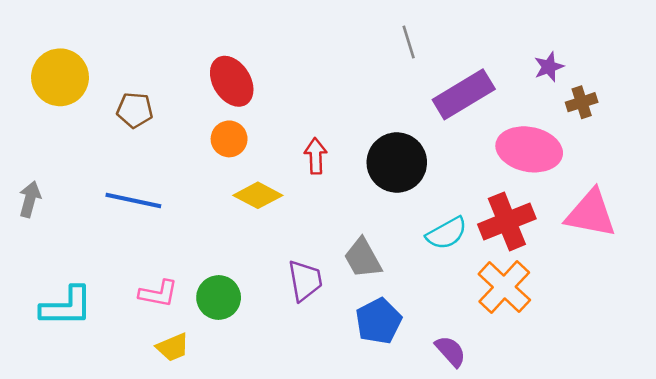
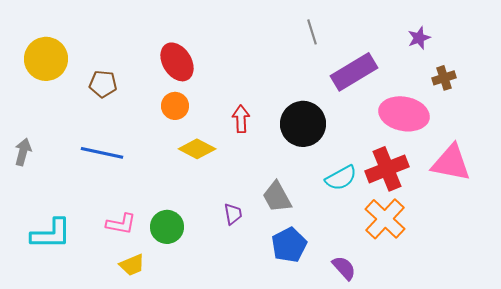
purple star: (549, 67) -> (419, 38), moved
purple trapezoid: (305, 280) -> (233, 214), size x0.7

